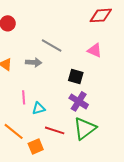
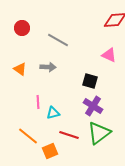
gray line: (52, 45) -> (58, 40), moved

